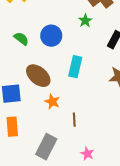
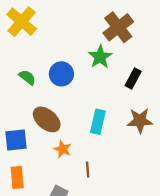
green star: (85, 21) -> (100, 57), size x1.5
cyan rectangle: (75, 67) -> (98, 122), moved

